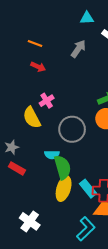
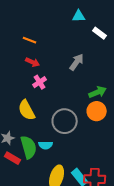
gray arrow: (78, 49) -> (77, 62), moved
pink cross: (47, 101) -> (40, 82), moved
green semicircle: (63, 167) -> (29, 147), moved

